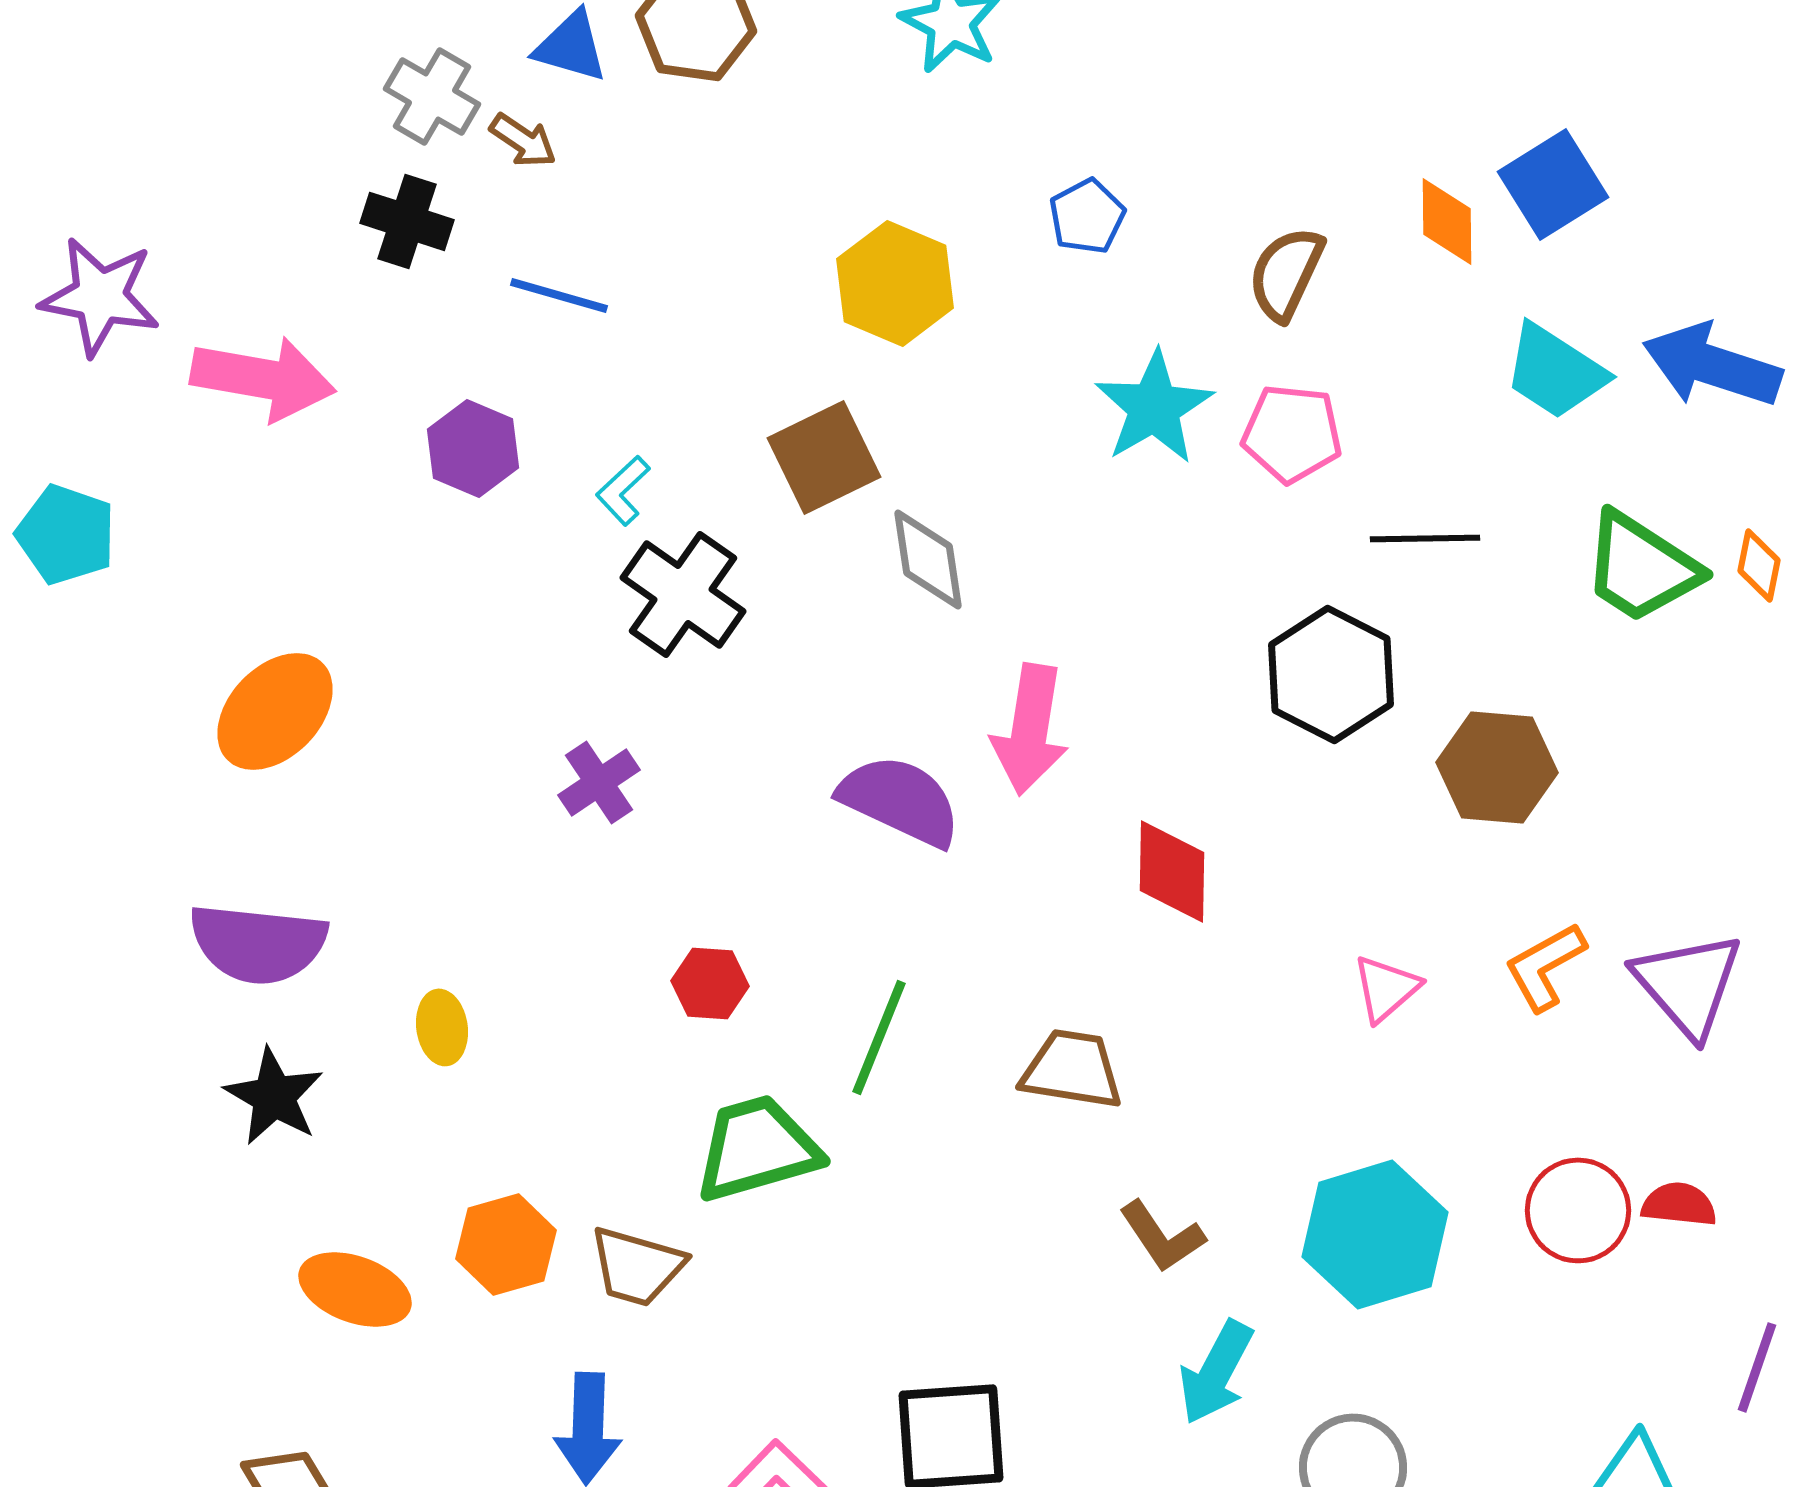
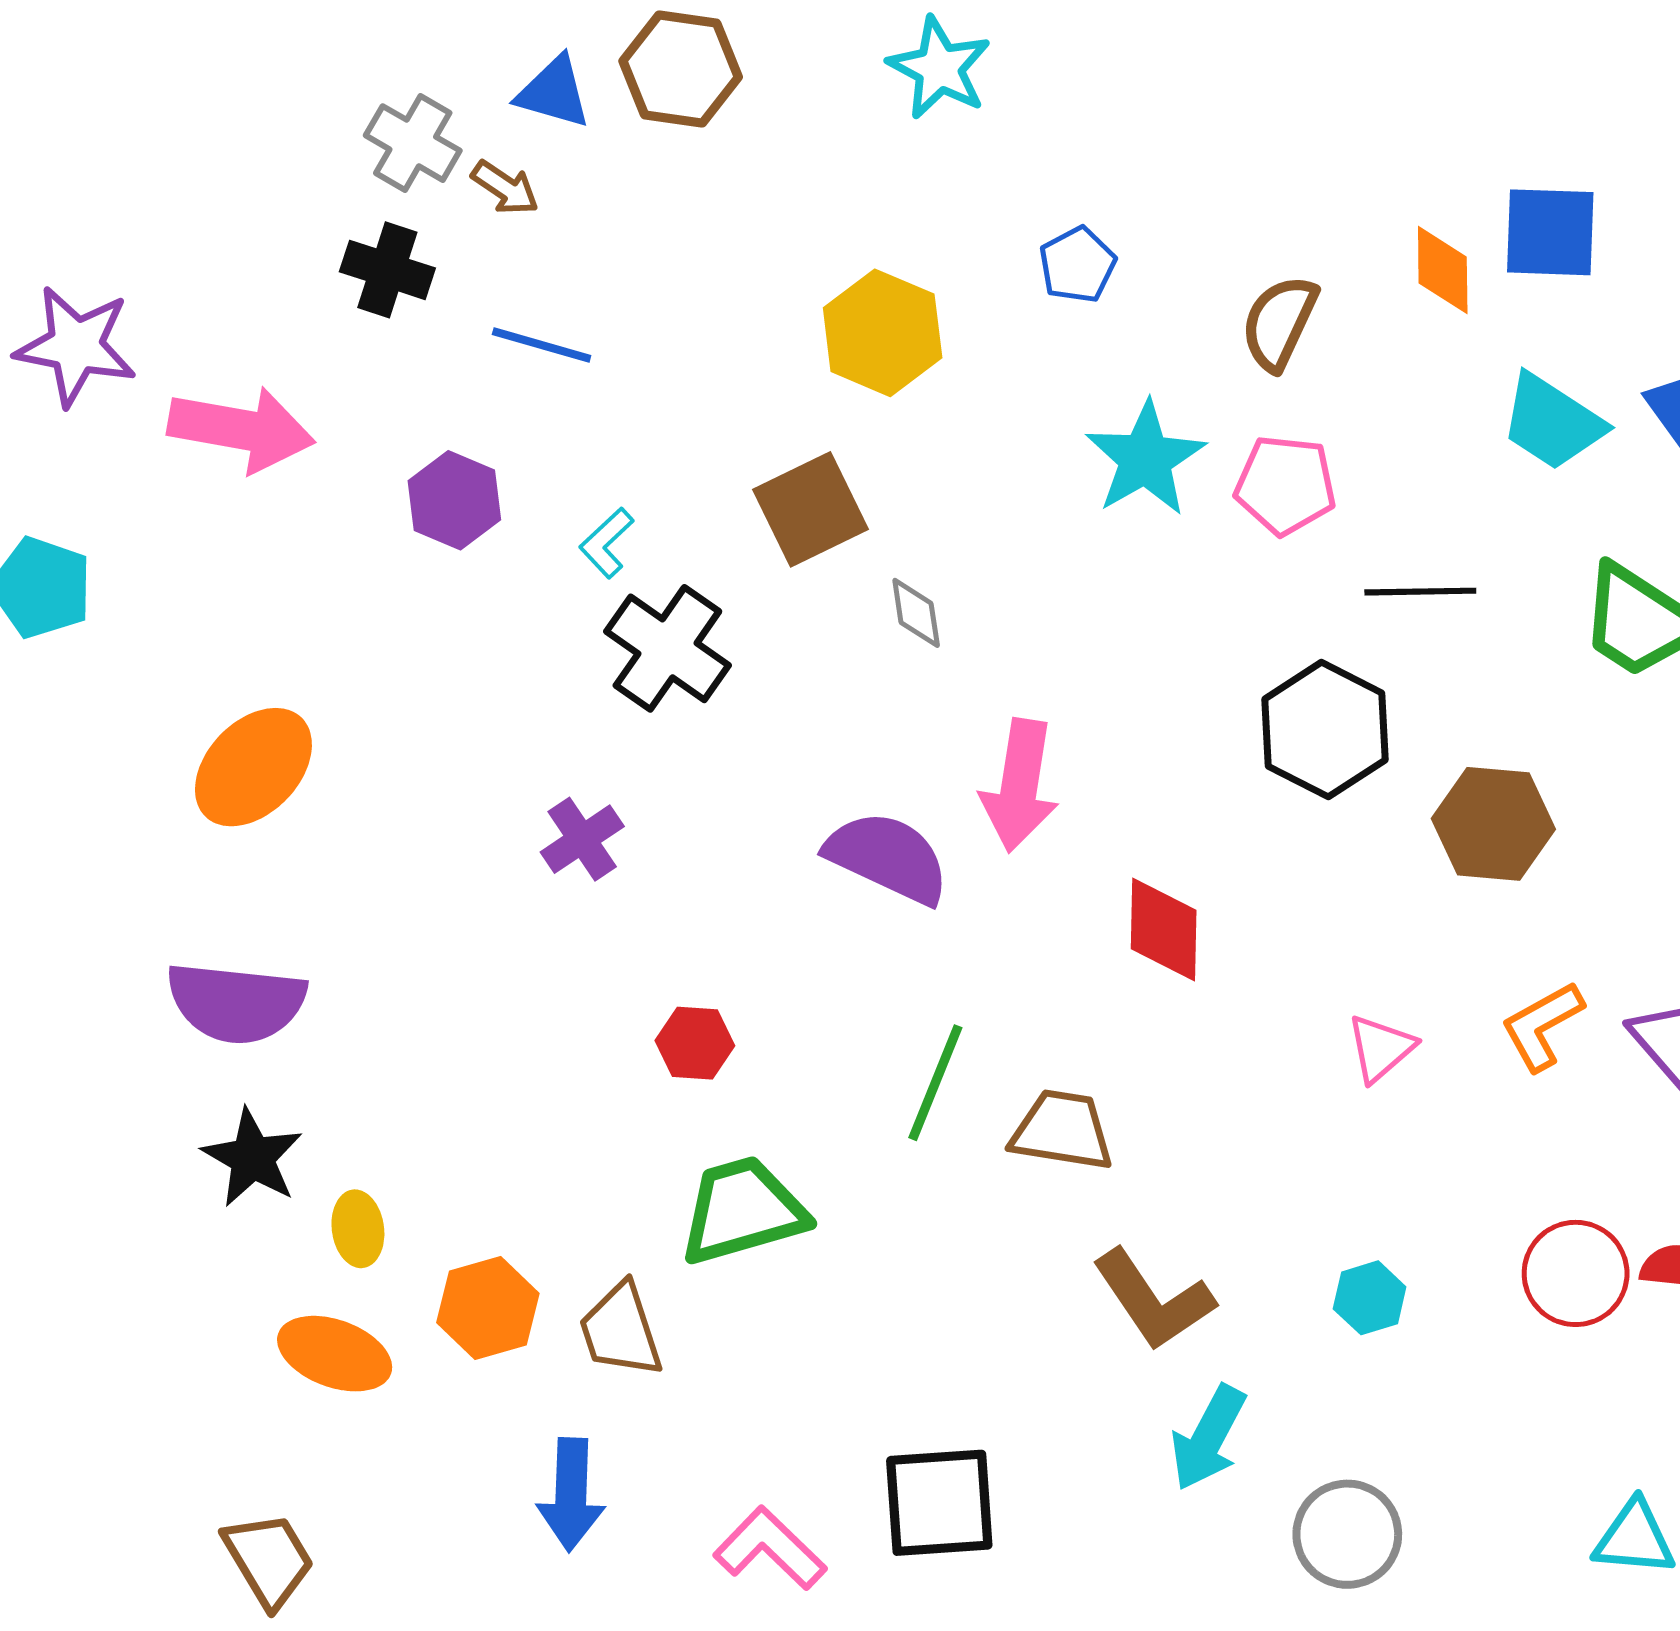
blue square: (1553, 184) -> (1550, 232), turned 34
gray diamond: (928, 559) -> (916, 613), size x0.7
yellow ellipse: (442, 1027) -> (358, 1229), moved
green line: (879, 1037) -> (935, 1083), moved
cyan hexagon: (1375, 1234) -> (1370, 1298), size x0.5
brown L-shape: (1162, 1236) -> (1153, 1300), size x1.4
brown trapezoid: (637, 1266) -> (621, 1330), turned 56

